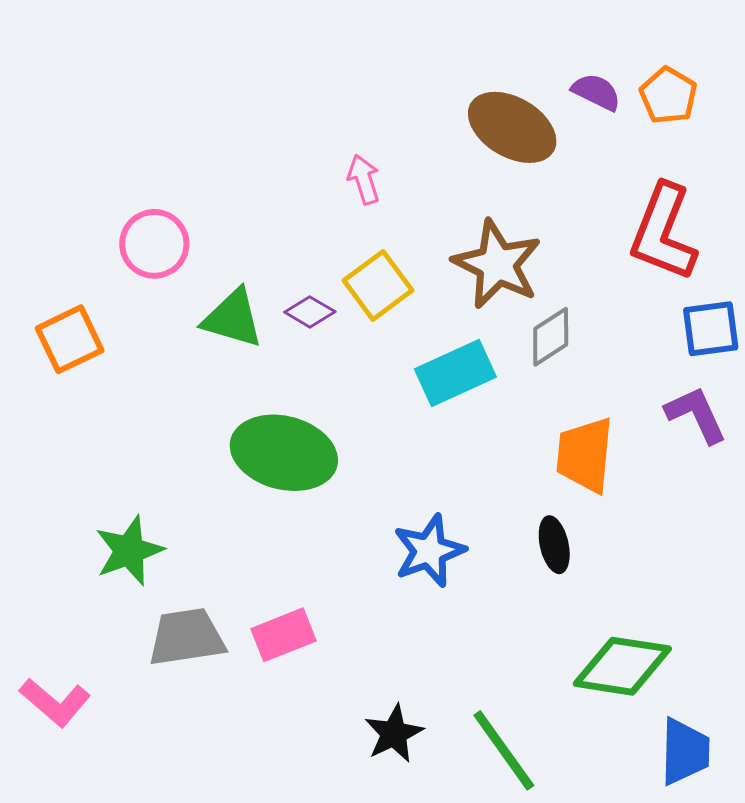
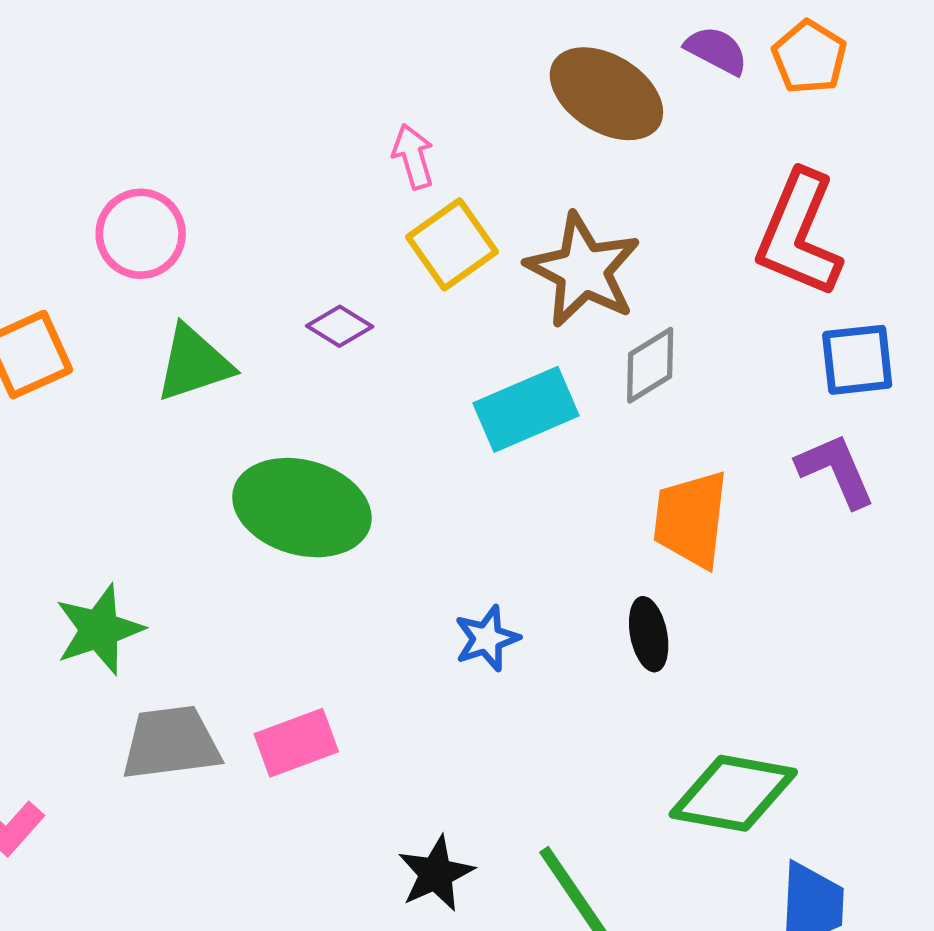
yellow square: (378, 285) -> (452, 244), moved
green triangle: (233, 318) -> (194, 363), moved, turned -36
blue star: (429, 551) -> (487, 638), size x0.7

